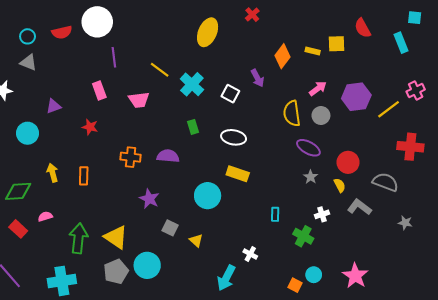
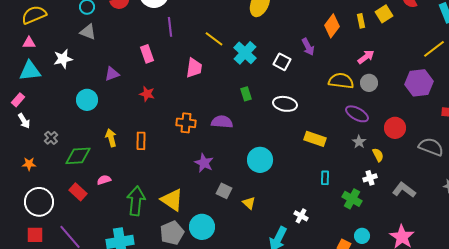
yellow square: (337, 44) -> (384, 14), turned -30
yellow rectangle: (313, 51) -> (361, 21), turned 64
pink rectangle: (99, 91) -> (147, 54), moved
purple hexagon: (356, 97) -> (419, 83), moved
pink trapezoid: (139, 100) -> (194, 68), turned -75
yellow line: (389, 109) -> (434, 49), moved
yellow semicircle: (292, 113) -> (341, 81), turned 105
yellow rectangle: (238, 174) -> (315, 139), moved
yellow semicircle: (340, 185) -> (378, 155), moved
gray L-shape: (359, 207) -> (404, 190), moved

